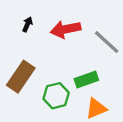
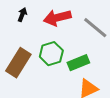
green hexagon: (56, 96) -> (51, 54), moved

